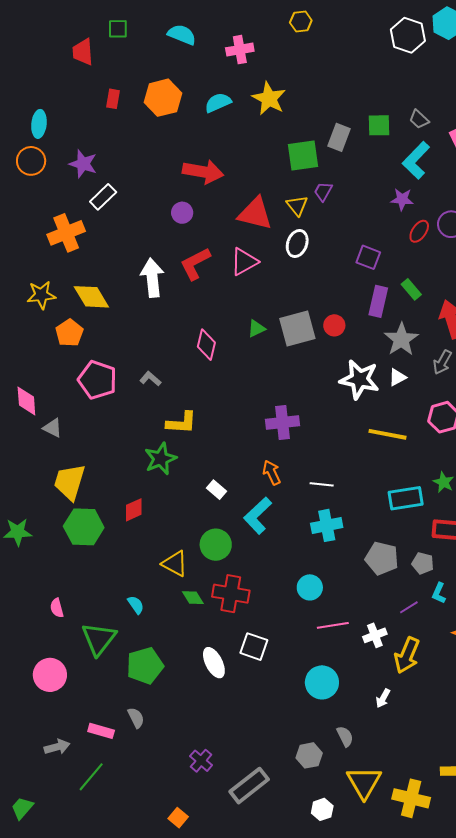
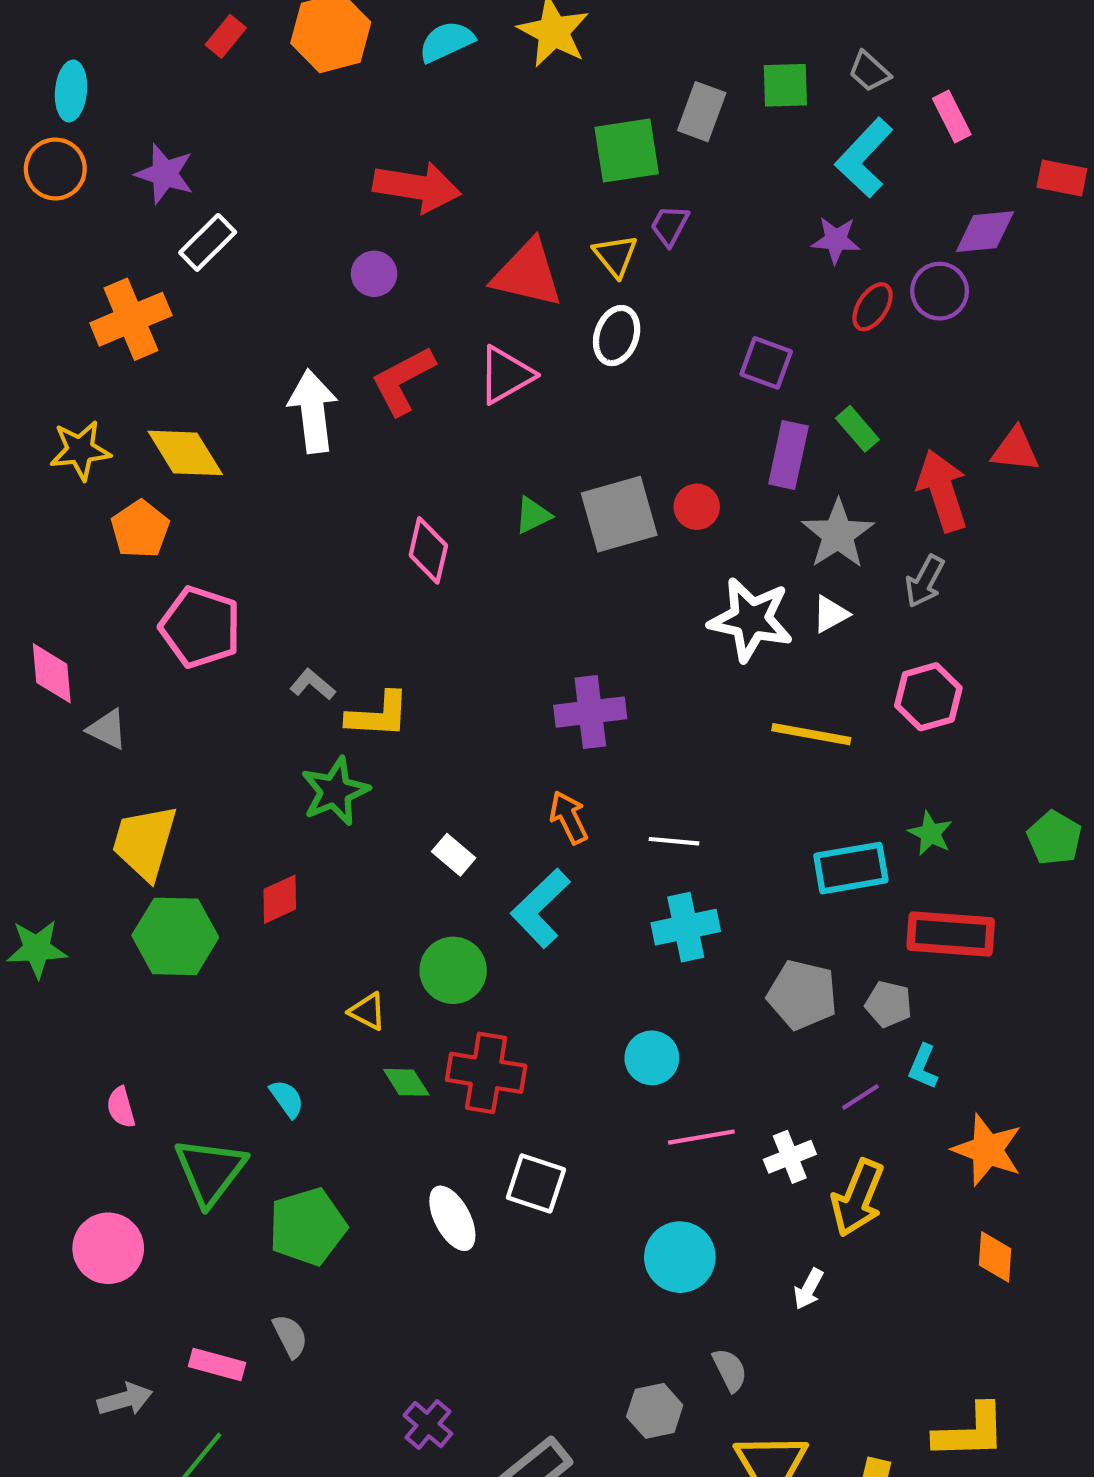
red rectangle: (113, 99) -> (226, 36), turned 30
gray L-shape: (150, 379) -> (313, 684), moved
yellow triangle: (175, 564) -> (368, 1011), size x0.7

